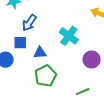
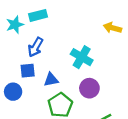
purple circle: (92, 59) -> (89, 88), moved

